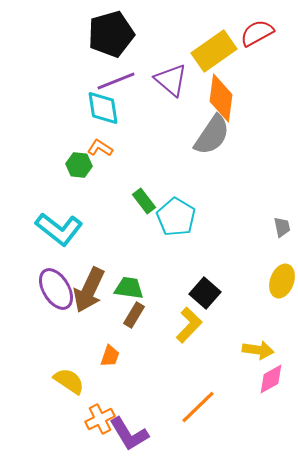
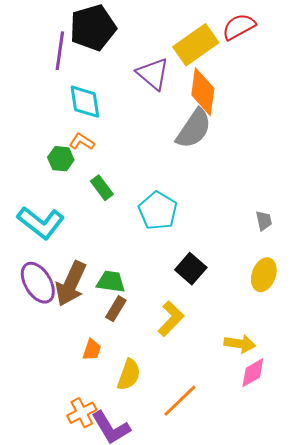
purple line: (116, 81) -> (60, 51), moved, turned -60
green rectangle: (144, 201) -> (102, 188), moved
black square: (205, 293) -> (191, 269), moved
yellow semicircle: (69, 381) -> (129, 375), moved, turned 76

